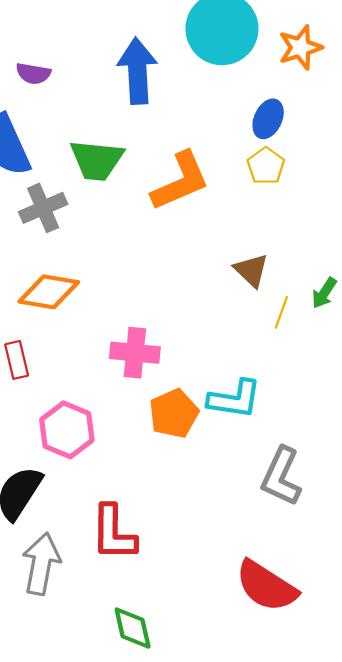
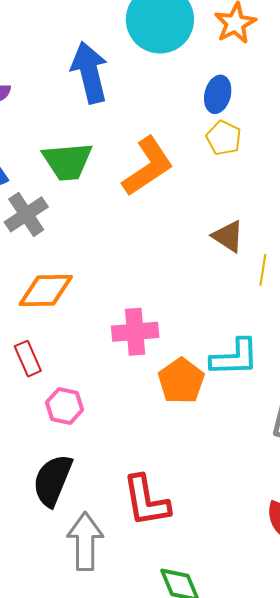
pink hexagon: (67, 430) -> (65, 406), moved, size x0.7

